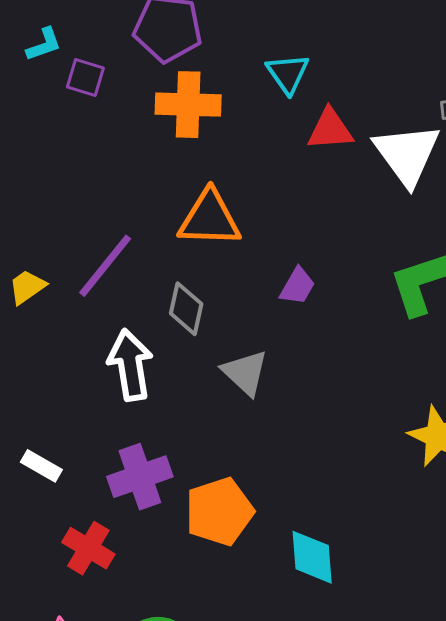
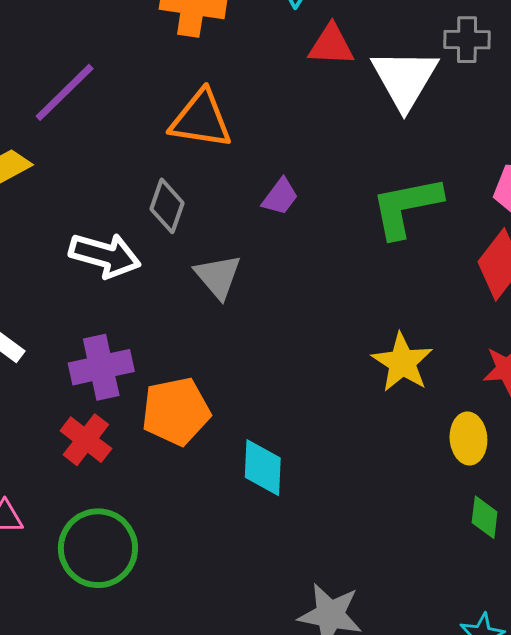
purple line: (105, 266) -> (65, 92), moved
white arrow: (130, 365) -> (105, 255), turned 108
red cross: (88, 548) -> (86, 440), moved

